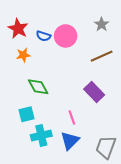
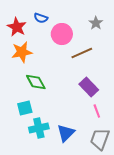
blue semicircle: (43, 36) -> (41, 18), moved
orange star: (23, 55) -> (22, 52), size x1.5
brown line: (102, 56) -> (82, 53), moved
pink line: (72, 117) -> (97, 111), moved

